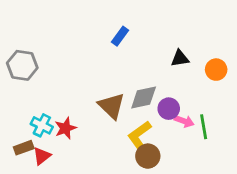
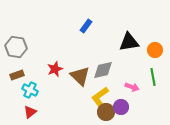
black triangle: (180, 58) -> (129, 42), size x1.5
purple circle: (169, 109) -> (121, 107), moved
green line: (204, 127) -> (153, 77), moved
red star: (66, 128) -> (55, 69), moved
brown rectangle: (24, 148) -> (17, 75), moved

